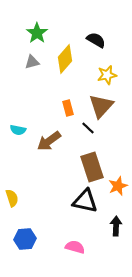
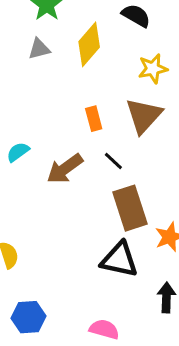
black line: (88, 128) -> (113, 161), moved
cyan semicircle: (18, 130) -> (18, 152), turned 133

